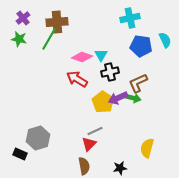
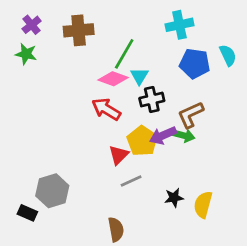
green line: (49, 39) -> (124, 54), moved
red triangle: (89, 144) -> (119, 155), moved
black star: (120, 168) -> (174, 198), moved

